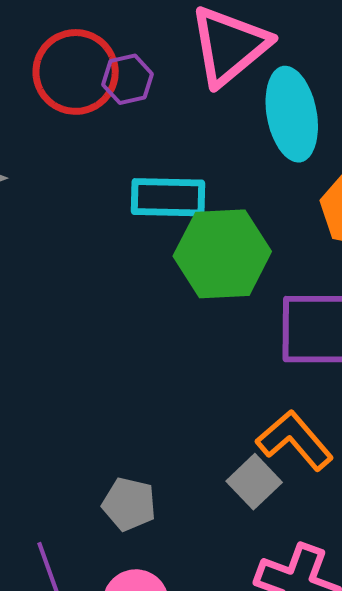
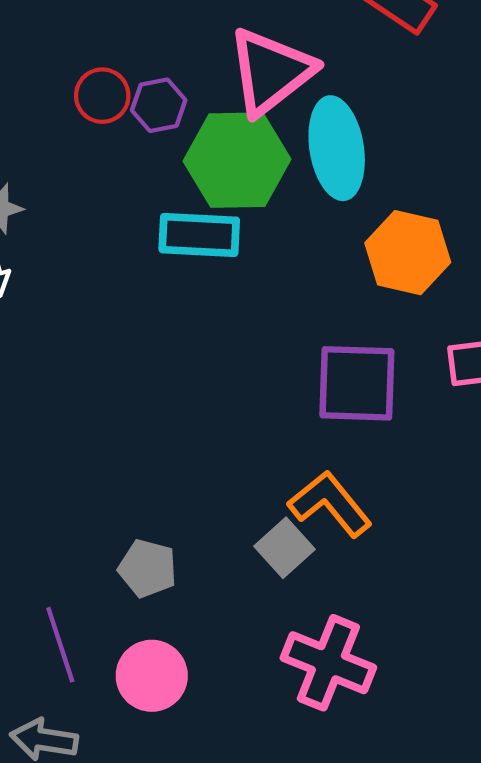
red circle: (76, 72) -> (102, 96), size x0.6
green hexagon: (222, 254) -> (237, 160), moved

